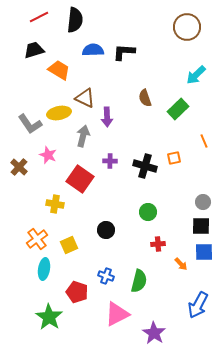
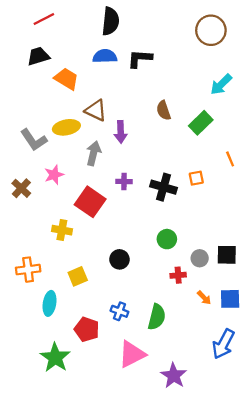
black semicircle: (75, 20) -> (110, 21), moved
pink star: (48, 155) -> (54, 175), turned 30
gray circle: (203, 202) -> (200, 258), moved
orange cross: (37, 239) -> (28, 270), moved, turned 30
blue square: (204, 252) -> (230, 299), moved

